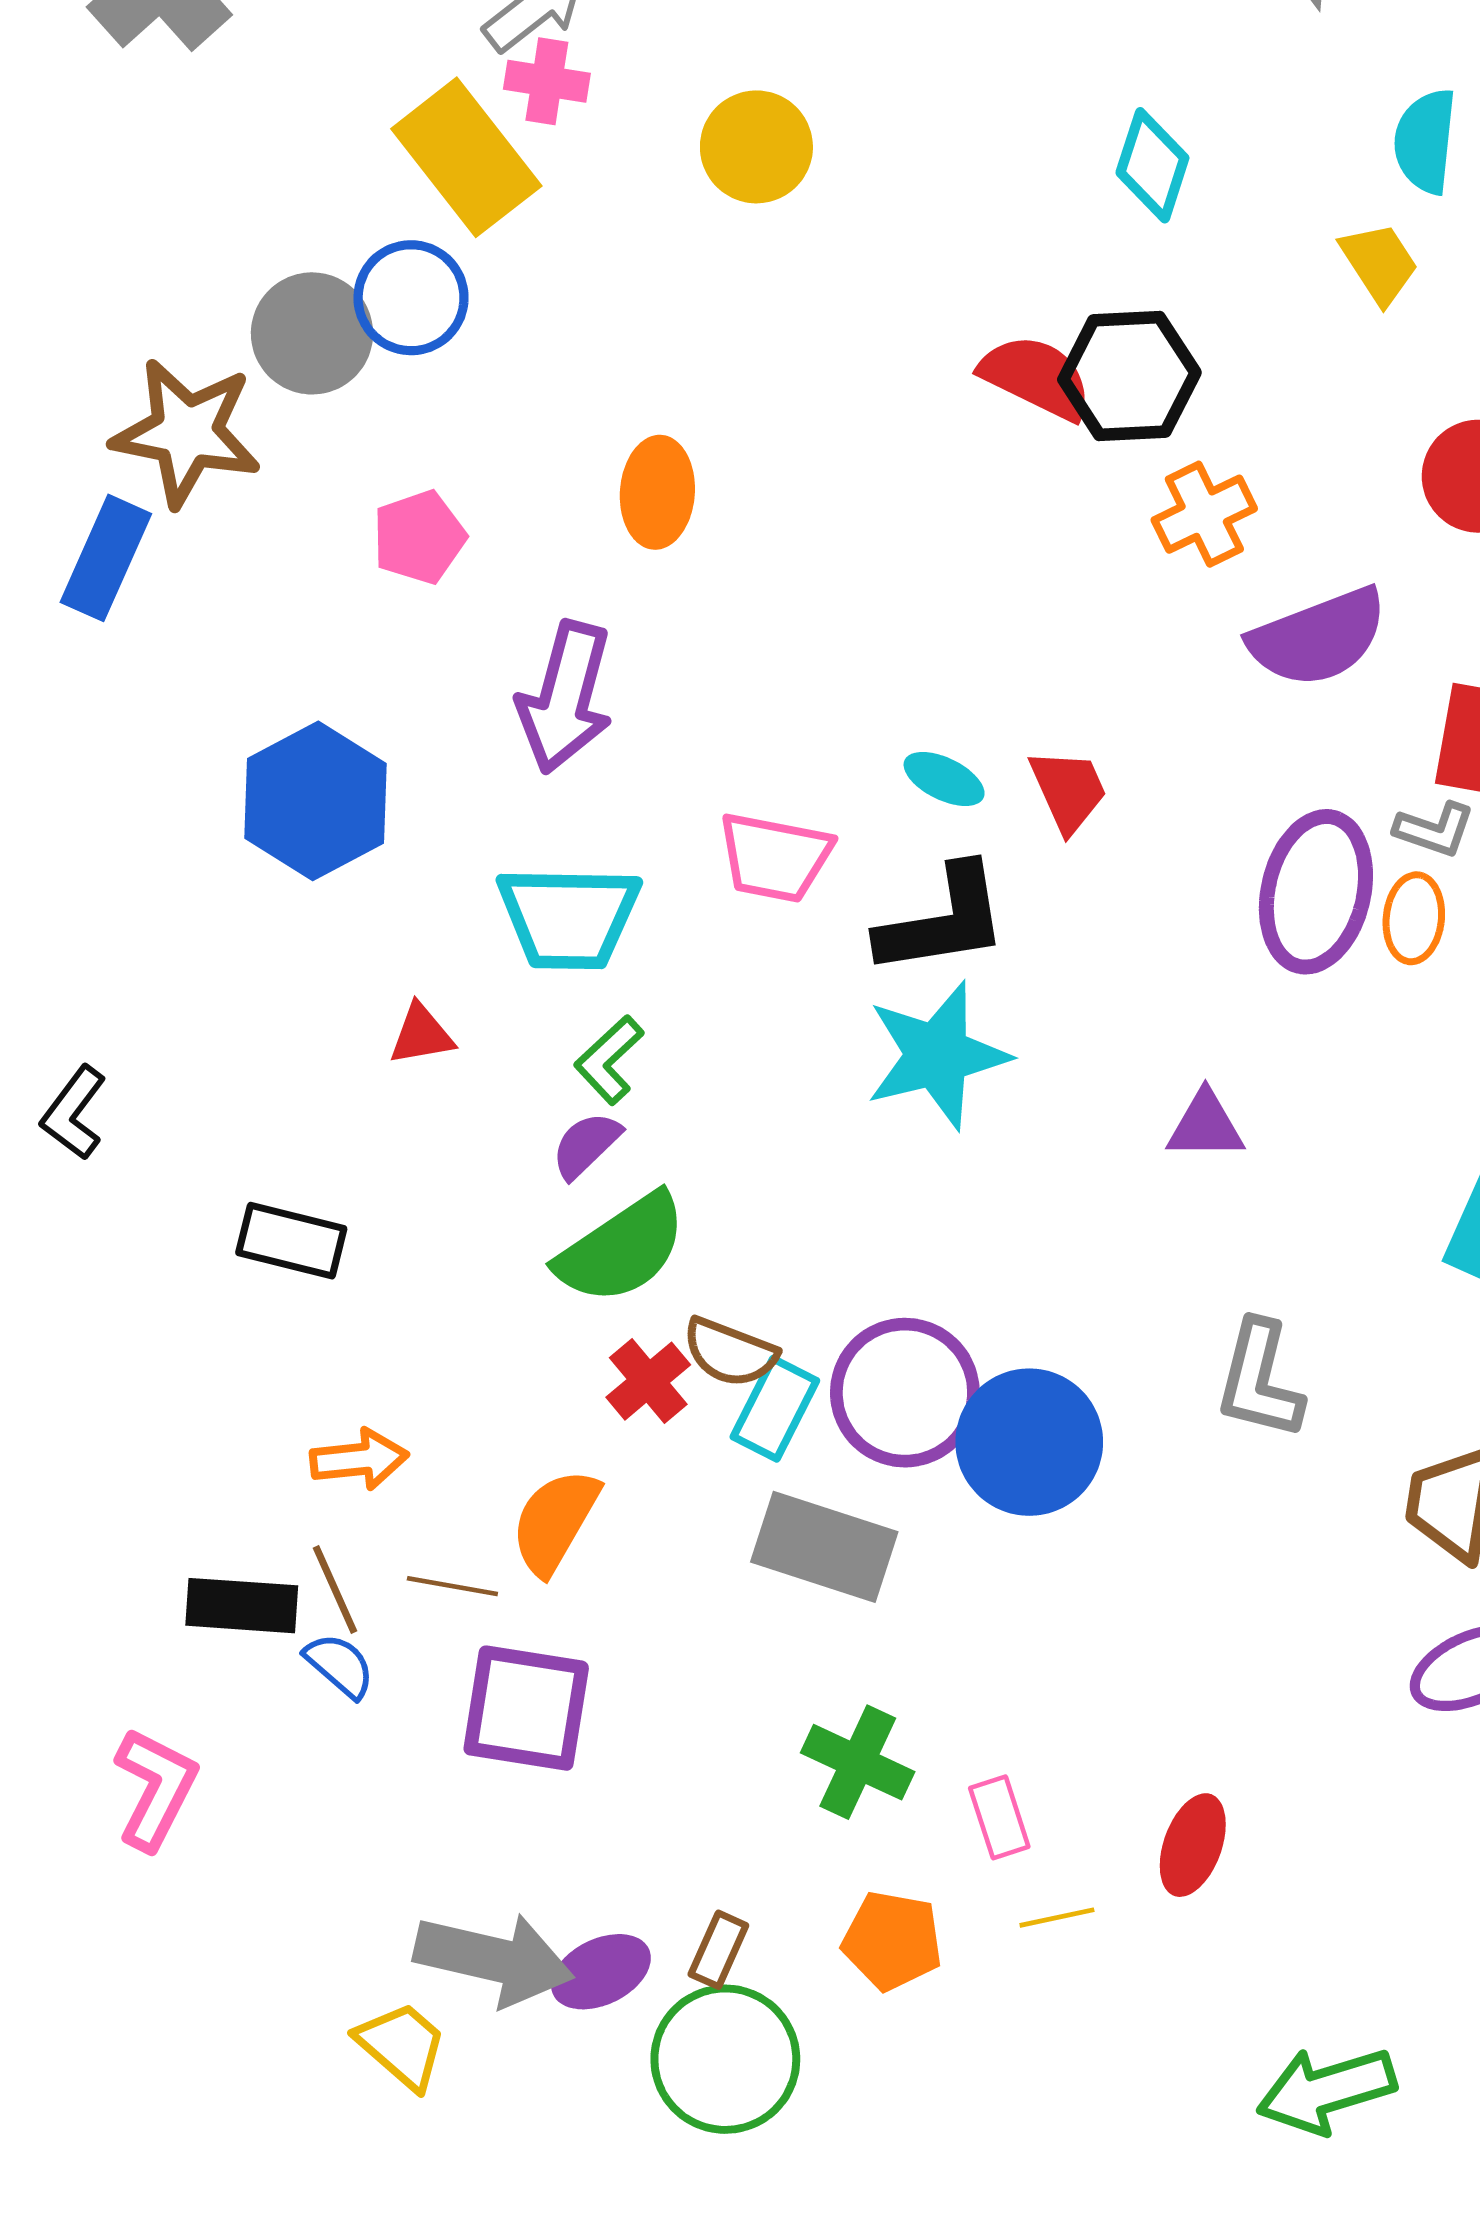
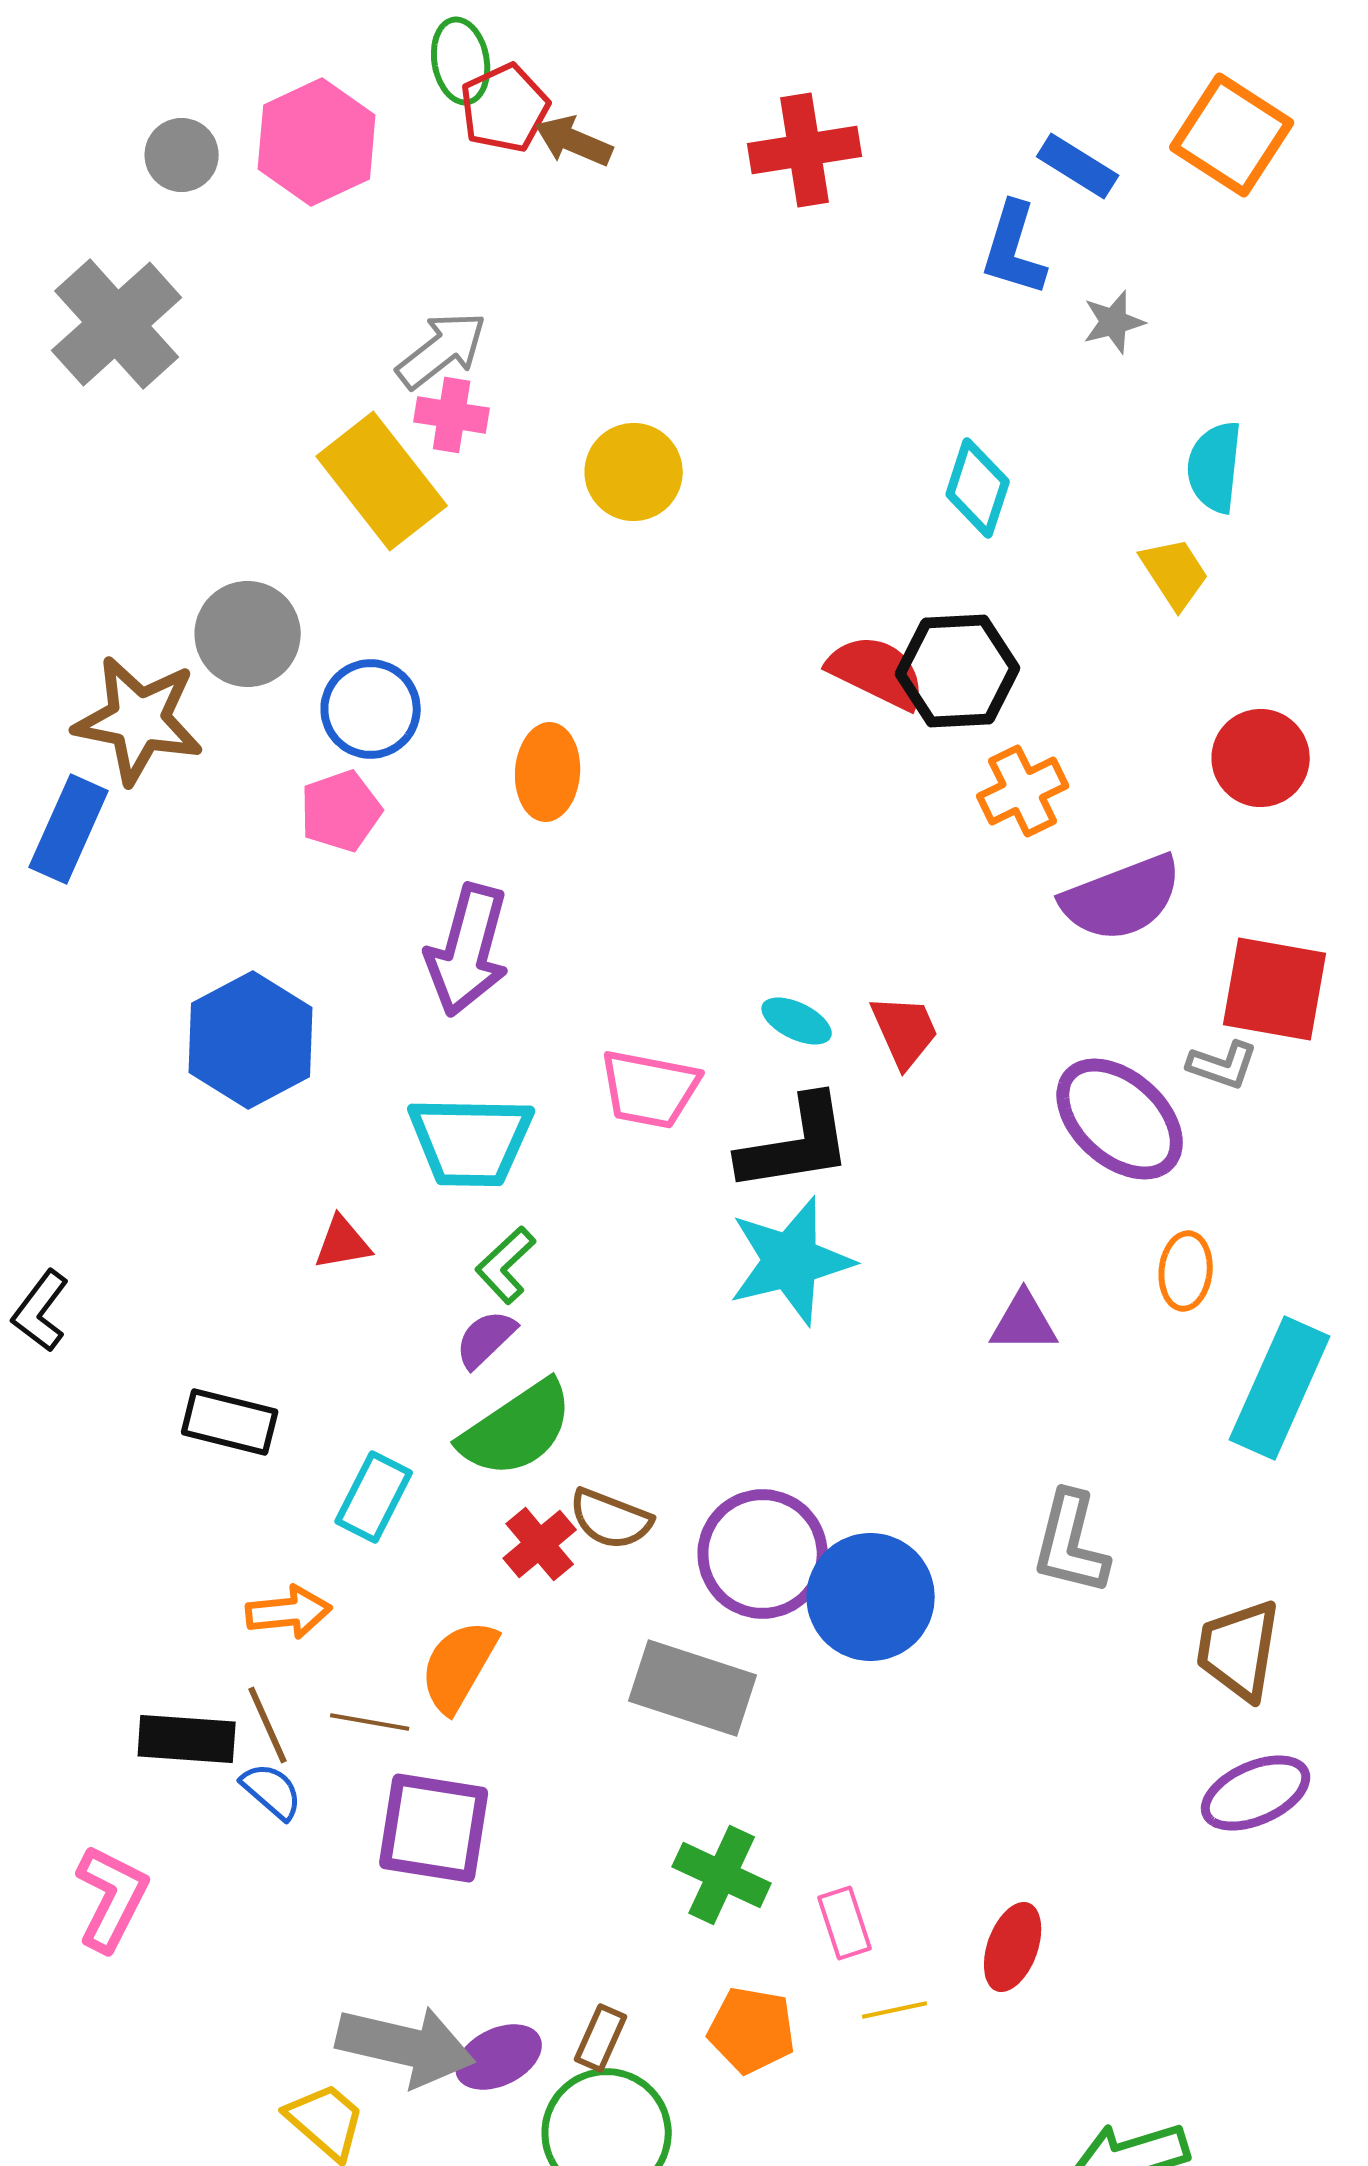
blue circle: (411, 298) -> (371, 709), moved
purple ellipse: (1316, 892) -> (1120, 1119), turned -61
orange ellipse: (1414, 918) -> (1186, 1271), moved
cyan rectangle: (775, 1409) -> (374, 1497), moved

